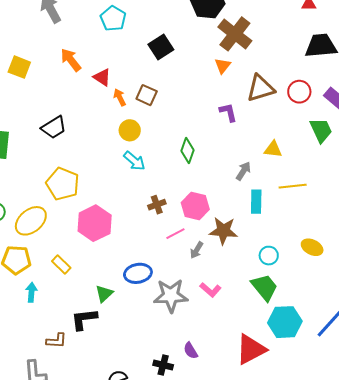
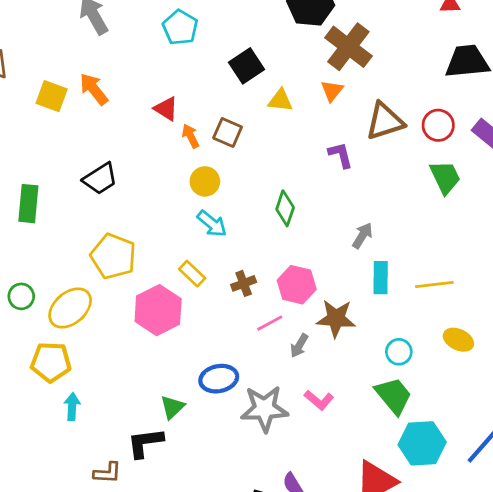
orange arrow: (71, 60) -> (94, 89), moved
green trapezoid: (321, 130) -> (445, 177), moved
yellow triangle: (273, 149) -> (280, 100), moved
yellow line: (293, 186) -> (434, 284), moved
yellow rectangle: (61, 264) -> (192, 274), moved

